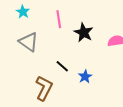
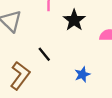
blue star: (85, 77) -> (82, 75), moved

